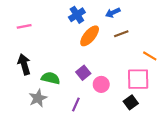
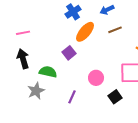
pink line: (24, 26) -> (23, 33), moved
purple square: (83, 73) -> (69, 53), moved
black square: (131, 102) -> (115, 97), moved

